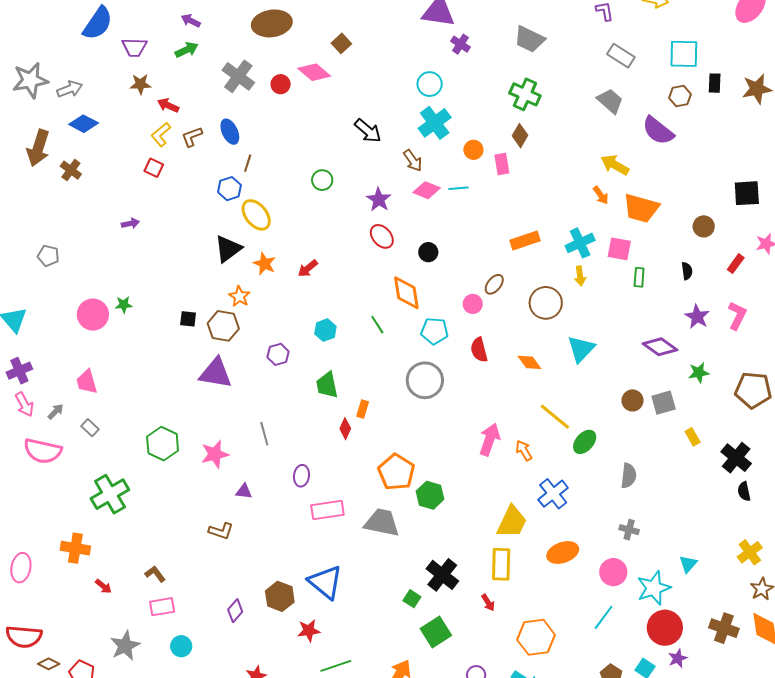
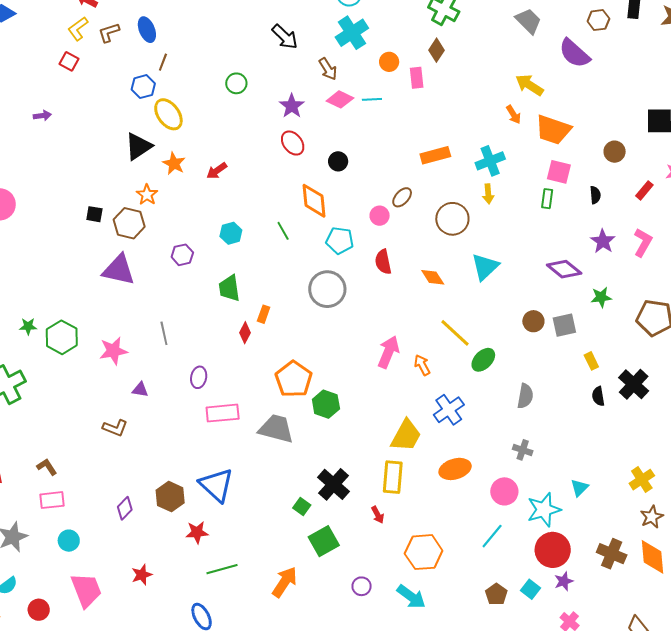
pink square: (619, 249) -> (559, 172), moved
green star: (124, 305) -> (28, 326), moved
black semicircle: (744, 491) -> (598, 396), moved

